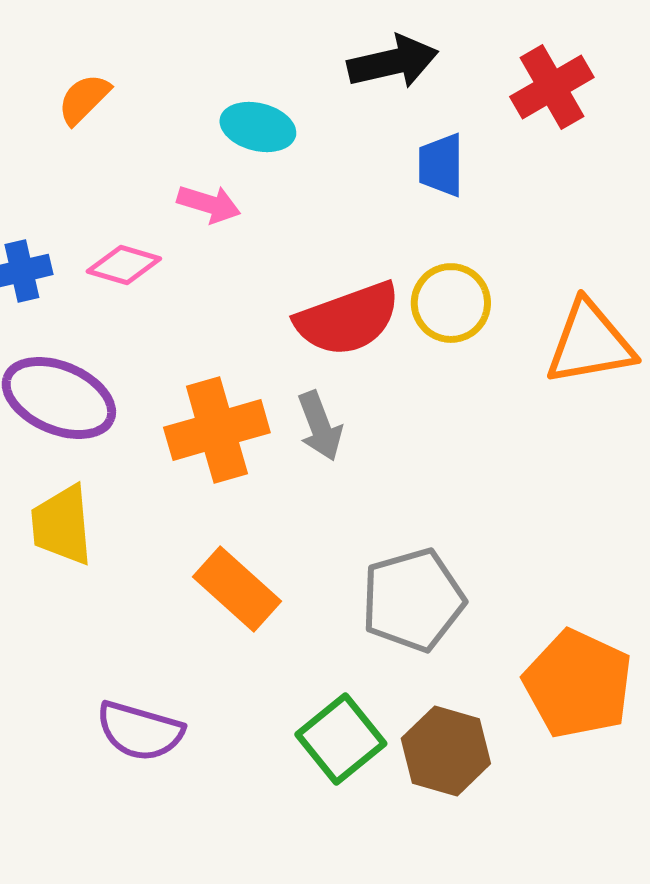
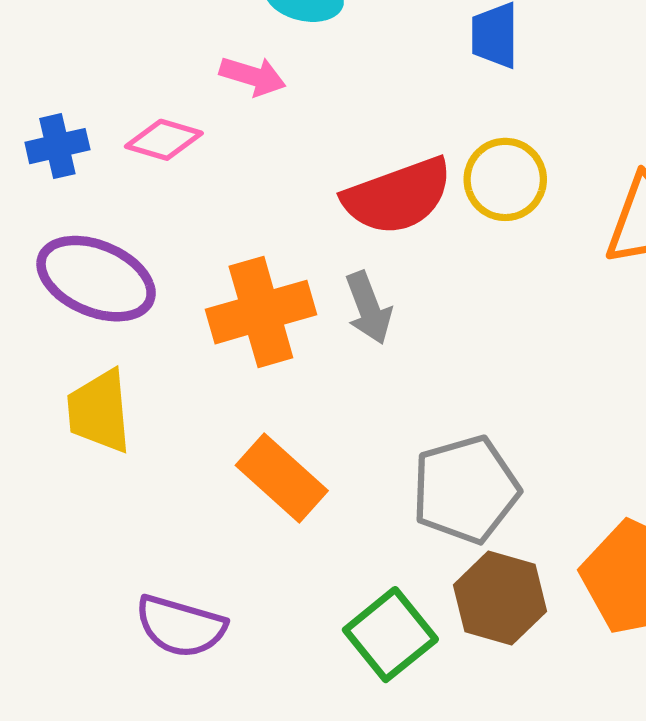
brown hexagon: (446, 751) -> (500, 598), moved

